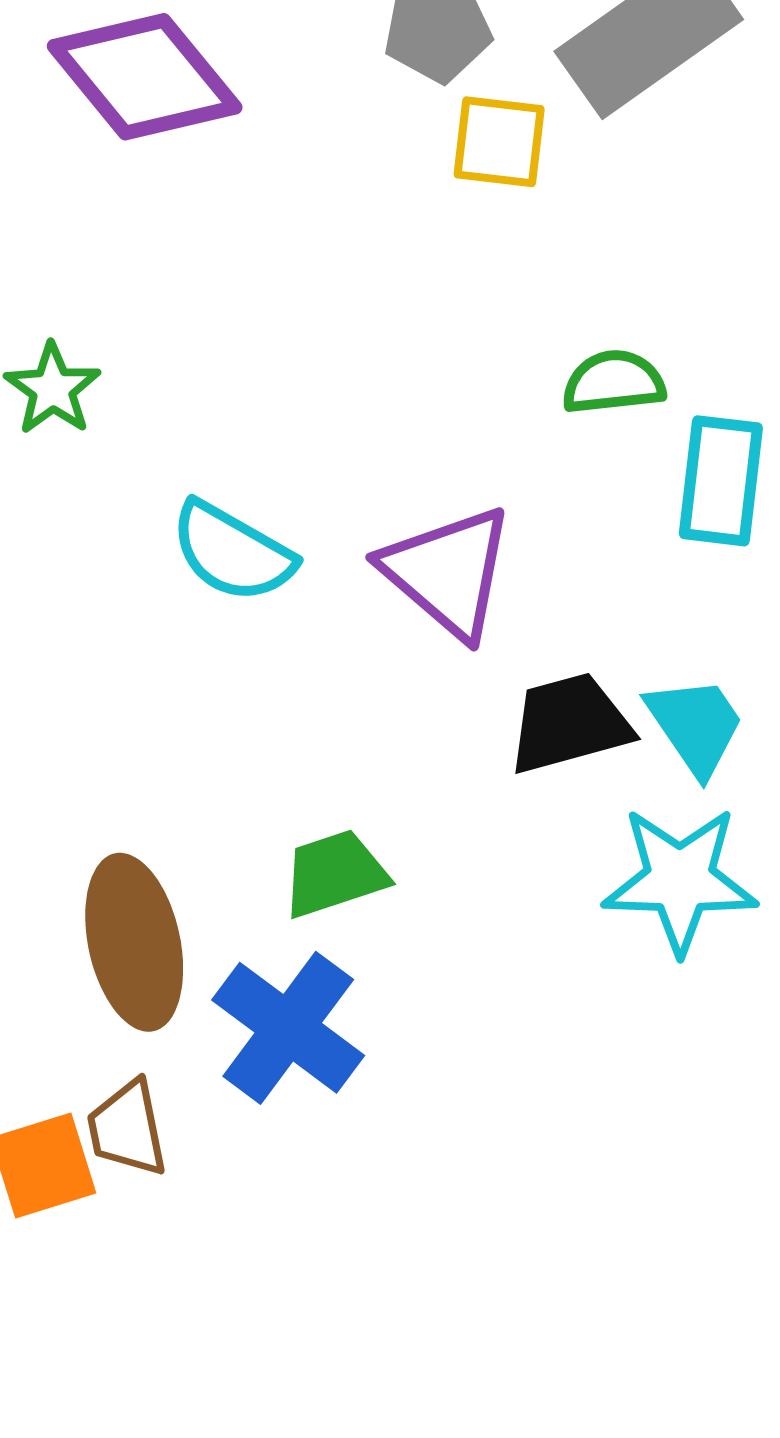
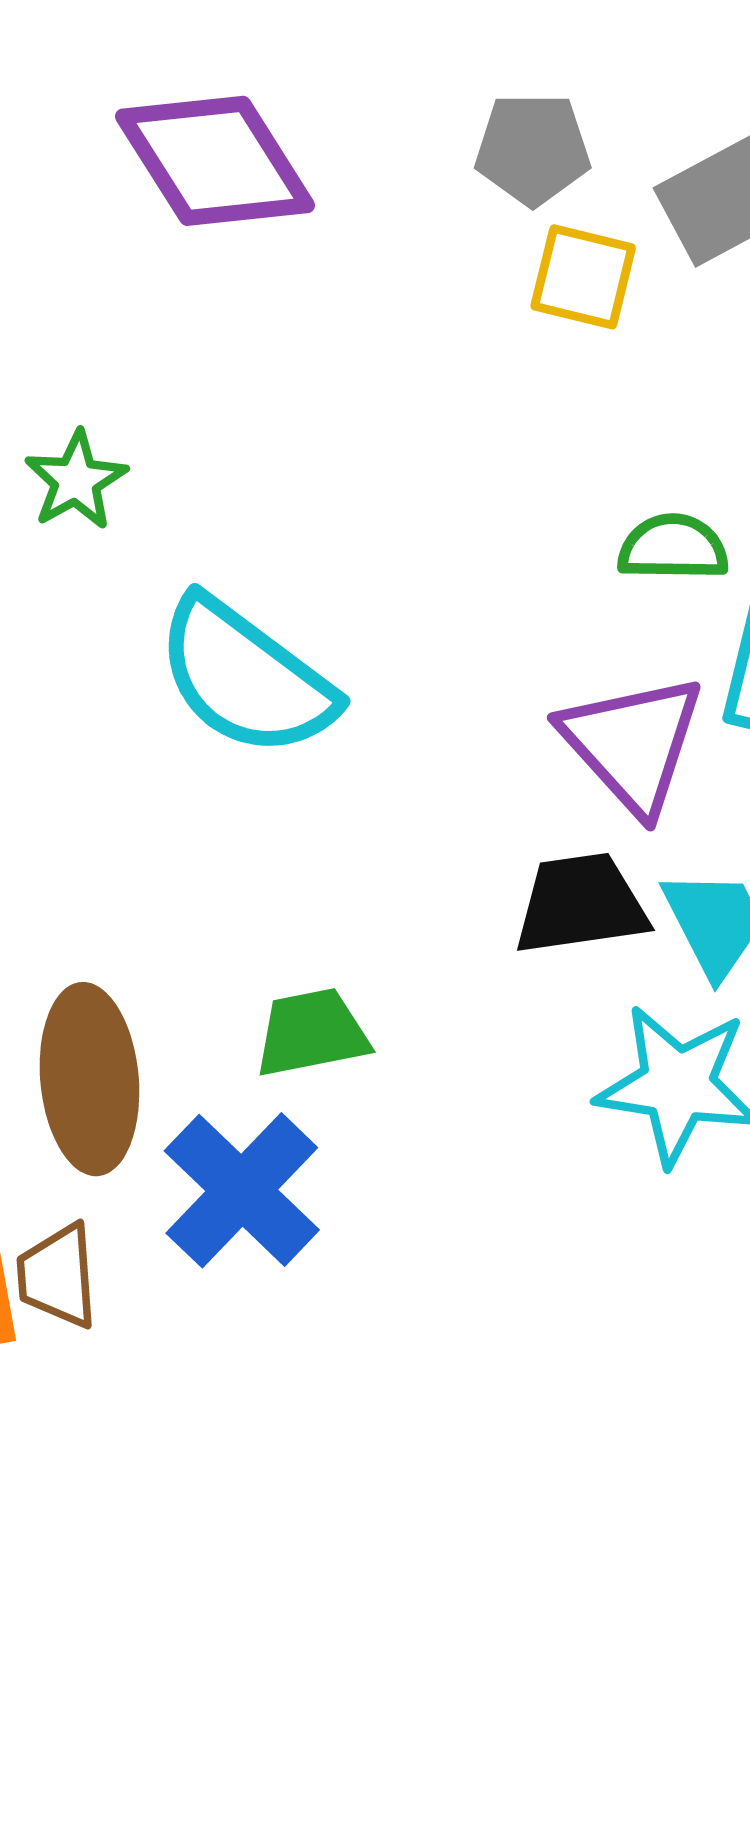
cyan semicircle: (232, 552) -> (245, 677), size x1.4
purple triangle: (448, 572) -> (633, 744), moved

